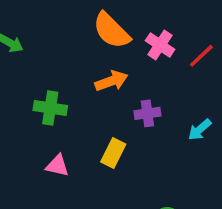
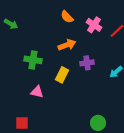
orange semicircle: (111, 31) -> (67, 17), size x0.6
yellow rectangle: (113, 153) -> (62, 75), moved

